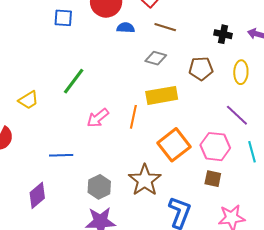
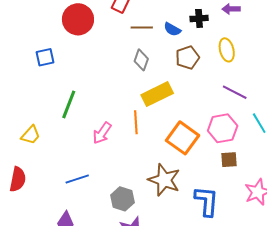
blue square: (63, 18) -> (45, 57), moved
blue semicircle: (126, 28) -> (172, 29), moved, turned -138
gray diamond: (156, 58) -> (141, 60), turned -70

